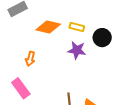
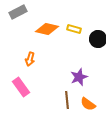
purple star: (77, 50) -> (79, 77), moved, turned -30

